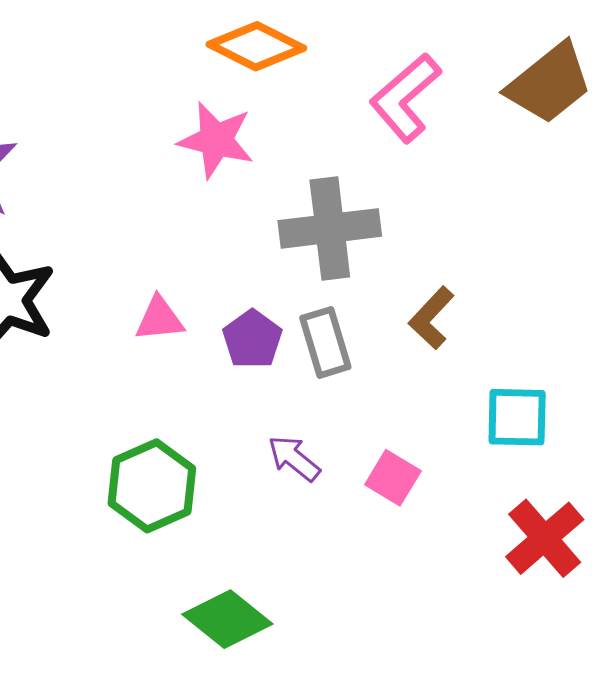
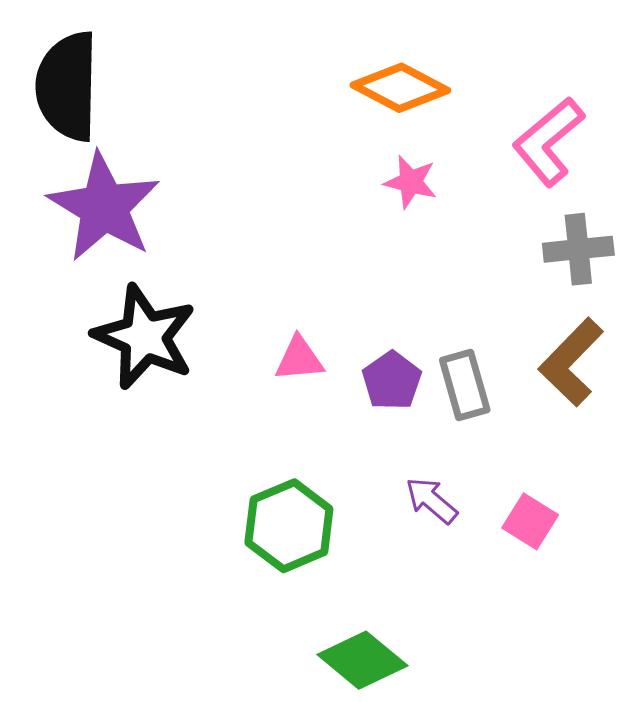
pink star: (216, 140) -> (411, 182), moved, size x0.7
gray cross: (330, 228) -> (578, 249), moved, size x0.7
brown L-shape: (431, 318) -> (571, 362), size x1.4

